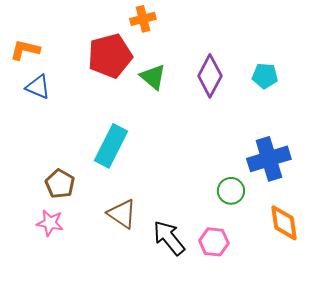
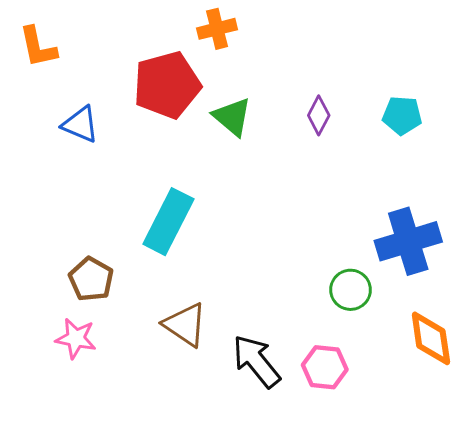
orange L-shape: (25, 50) -> (38, 47), moved, turned -116
purple diamond: (210, 76) -> (319, 115), size x0.6
blue triangle: (38, 87) -> (80, 124), moved

